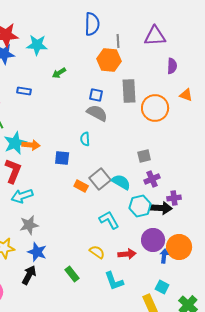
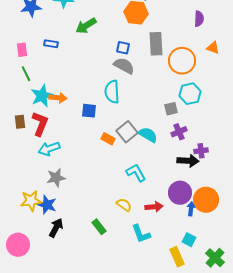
green arrow: (59, 73) -> (86, 26), size x1.5
cyan semicircle: (85, 139) -> (112, 92), size x1.6
cyan hexagon: (140, 206) -> (190, 94), moved
blue star: (37, 252) -> (47, 205), moved

